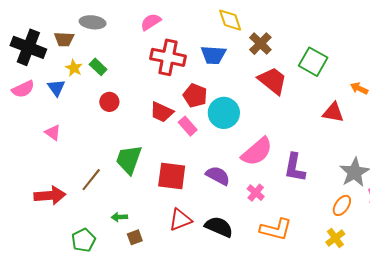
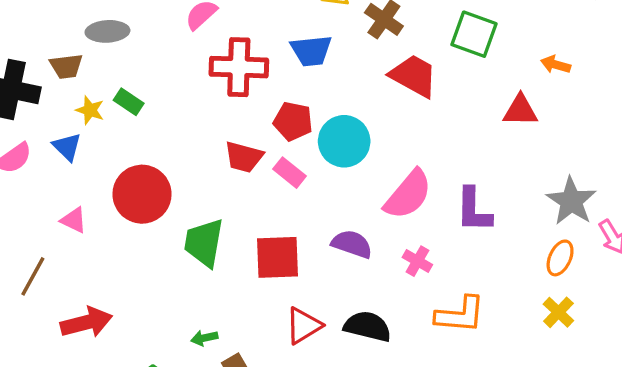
red circle: (109, 102) -> (142, 194), moved, size x1.8
brown line: (91, 180) -> (33, 276), moved

